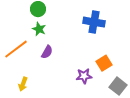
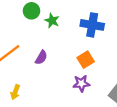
green star: (39, 29) -> (52, 21), moved
orange square: (104, 63) -> (86, 60), moved

